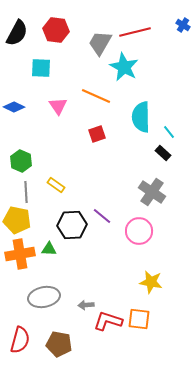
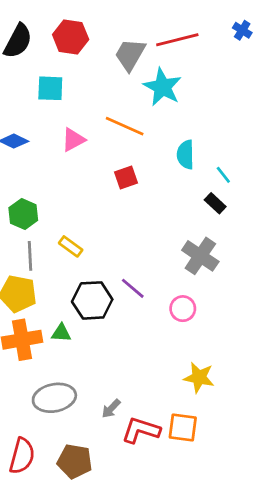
pink triangle: (58, 106) -> (73, 140), turned 36
cyan semicircle: (141, 117) -> (185, 155), size x0.7
pink circle: (139, 231) -> (183, 309), size x0.7
gray arrow: (86, 305) -> (111, 409), turned -42

